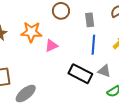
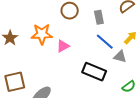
blue line: (93, 45) -> (105, 42), turned -48
gray triangle: (104, 71) -> (120, 56), moved

